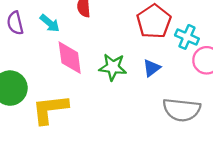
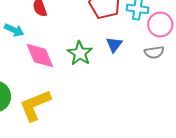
green star: (113, 67) -> (80, 53), turned -30
gray semicircle: (182, 110) -> (154, 52), moved, size x0.6

